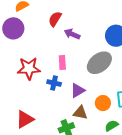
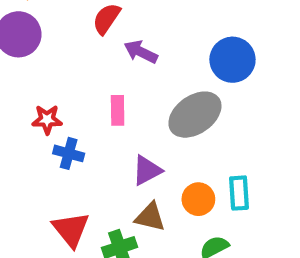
red star: (29, 68) -> (47, 120), size x0.6
blue cross: (54, 83) -> (69, 153), moved
red triangle: (25, 119) -> (71, 229), moved, turned -42

